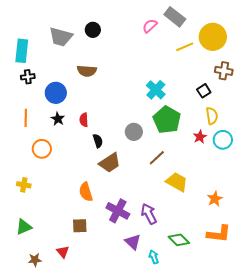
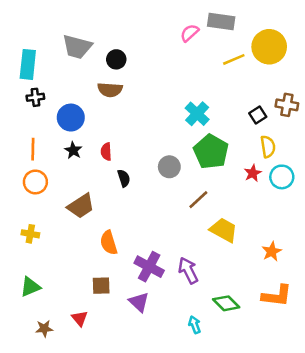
gray rectangle: (175, 17) -> (221, 21), turned -30
black circle: (93, 30) -> (116, 59), moved
brown cross: (224, 71) -> (287, 105), moved
orange circle: (42, 149) -> (35, 182), moved
brown trapezoid: (110, 163) -> (81, 206), moved
purple triangle: (133, 242) -> (139, 302), moved

